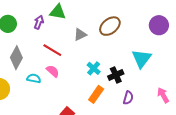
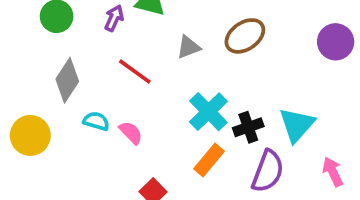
cyan triangle: (141, 59) -> (297, 125), moved
cyan cross: (94, 68) -> (208, 112), size x1.5
pink semicircle: (53, 71) -> (131, 133), moved
purple semicircle: (128, 98) -> (268, 171), size x1.6

